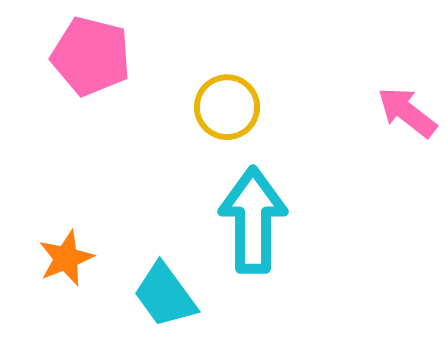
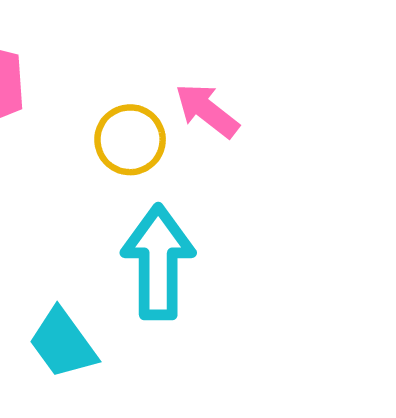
pink arrow: (407, 112) -> (207, 111), moved

